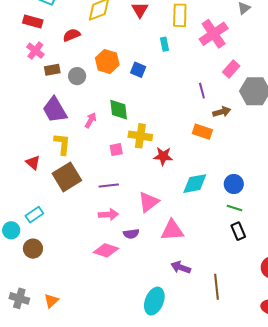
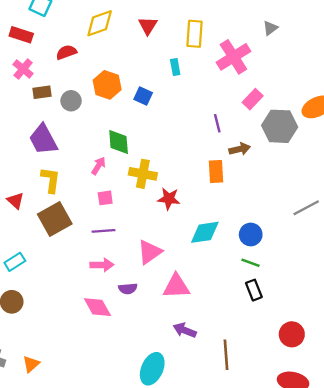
pink arrow: (91, 120) -> (98, 166), moved
orange rectangle: (202, 132) -> (216, 172), turned 66
pink square: (116, 150) -> (105, 198), moved
pink diamond: (106, 250) -> (97, 307), turned 40

